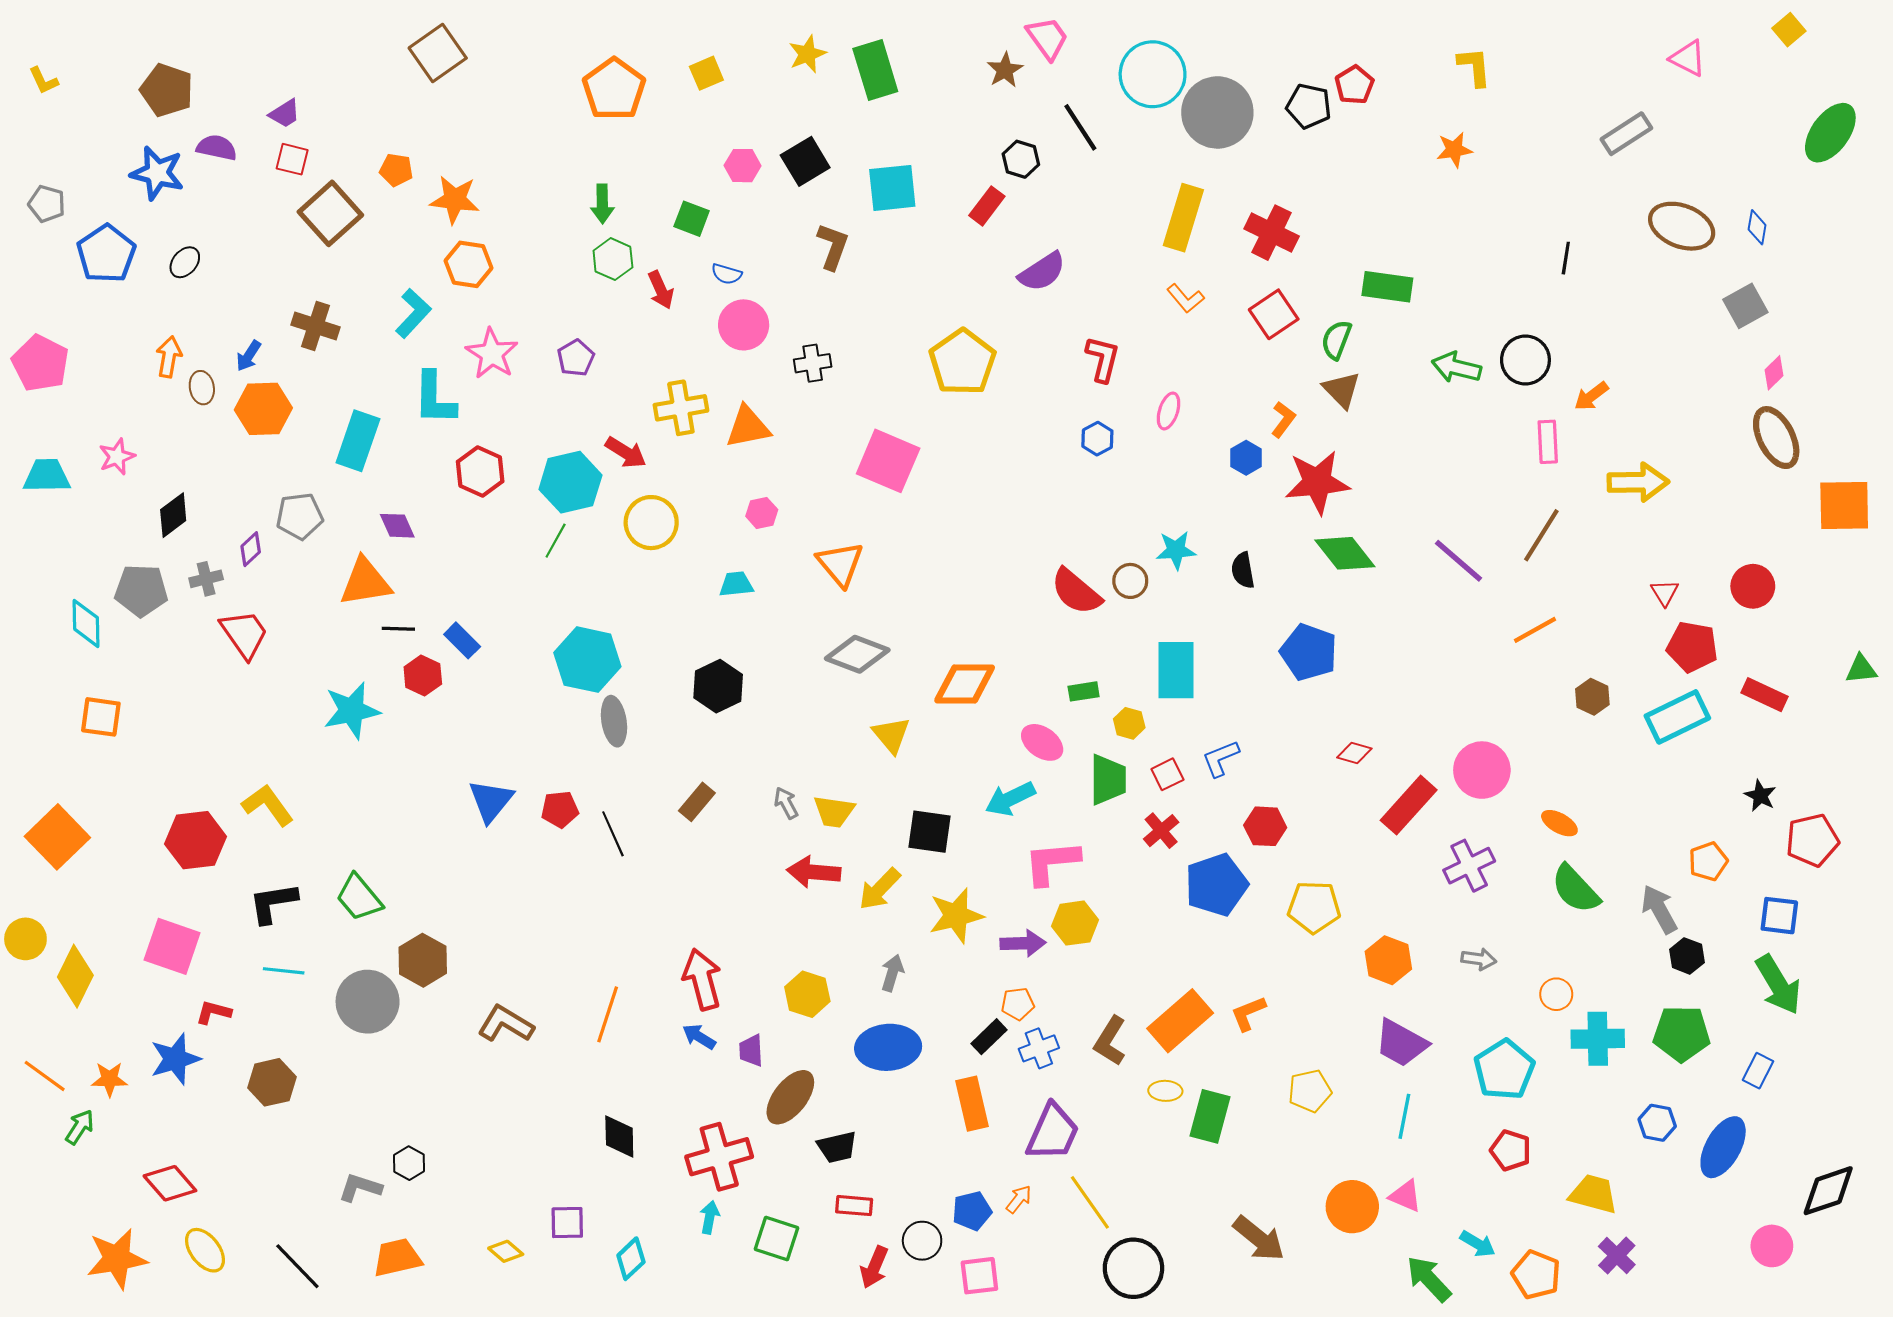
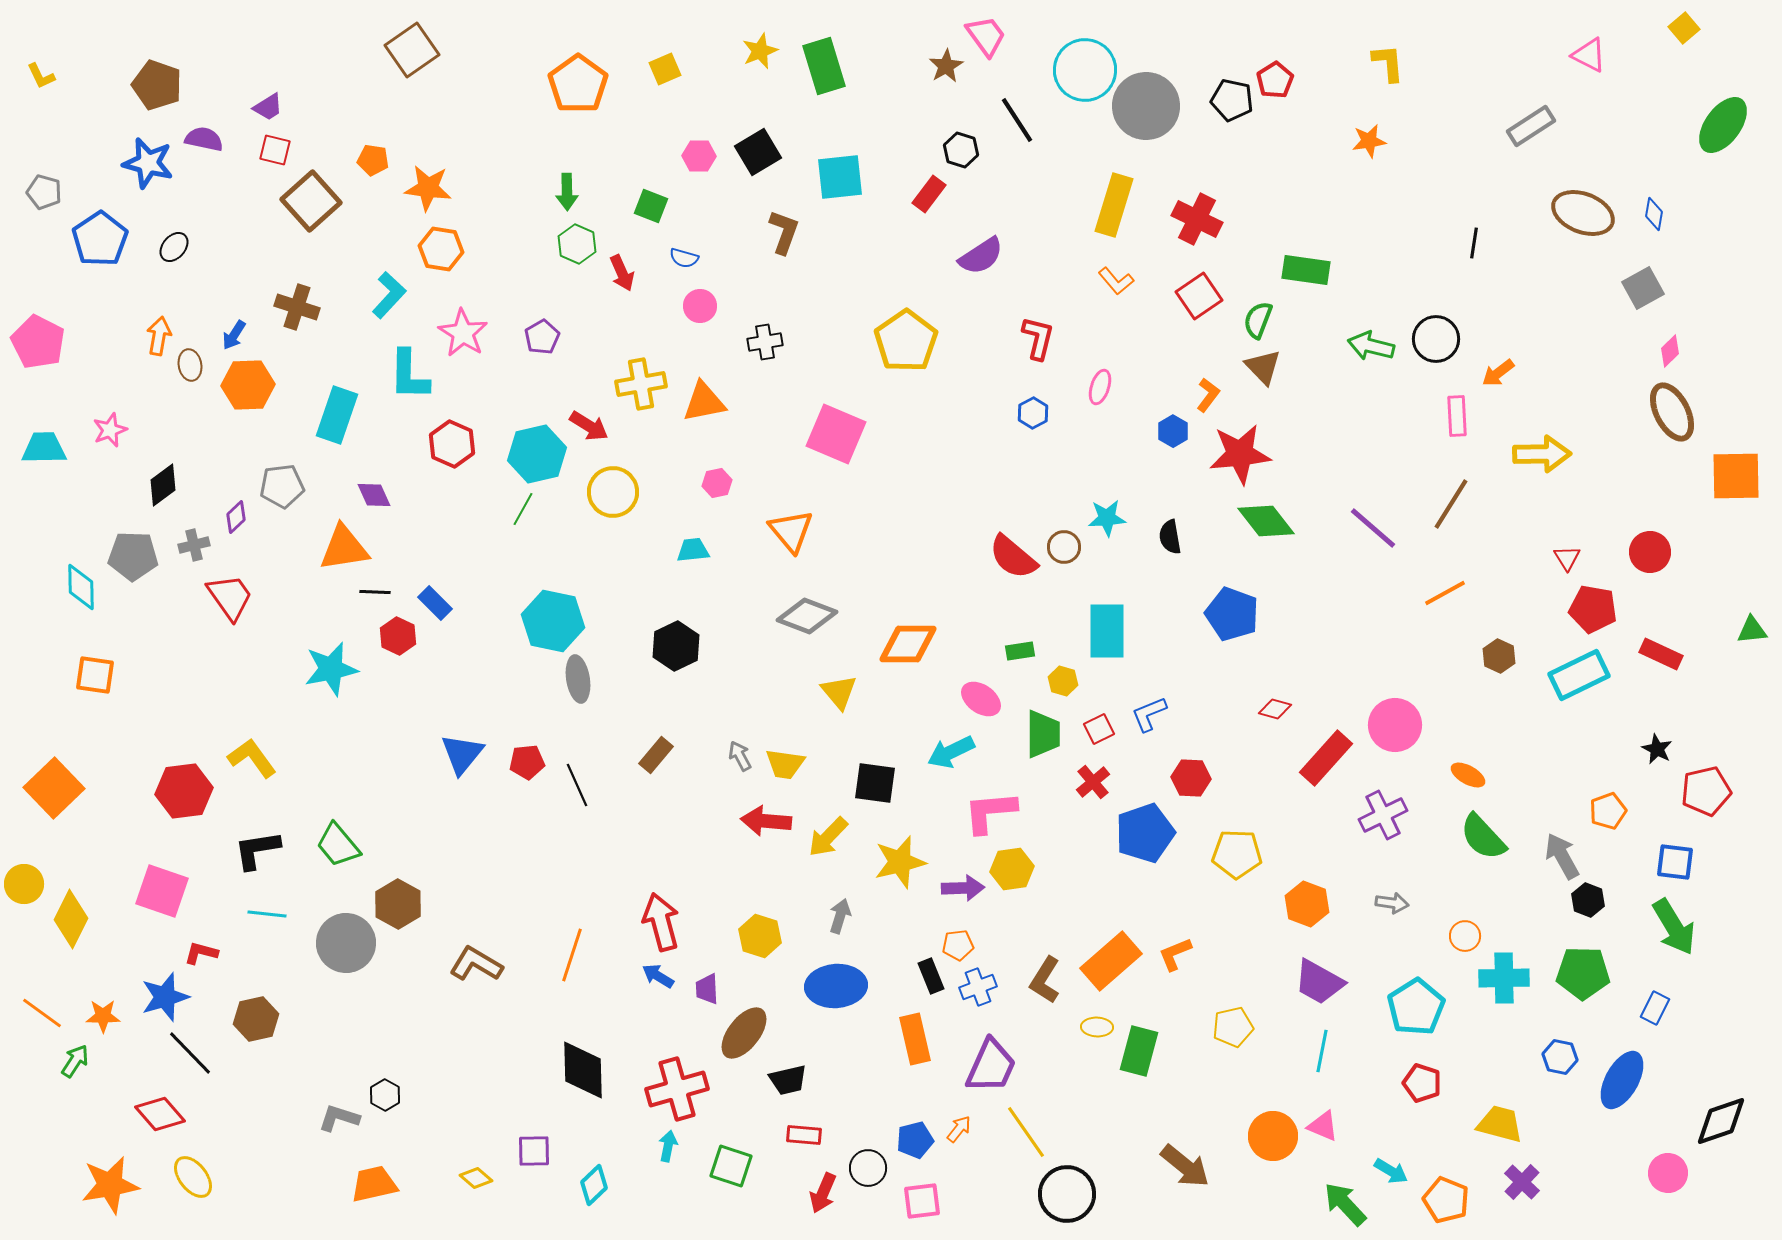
pink circle: (744, 325) -> (700, 306), size x0.7
black rectangle: (989, 1037) -> (931, 976), turned -68
black diamond: (619, 1137) -> (583, 1070), size x1.4
black line: (297, 1266) -> (190, 1053), moved

